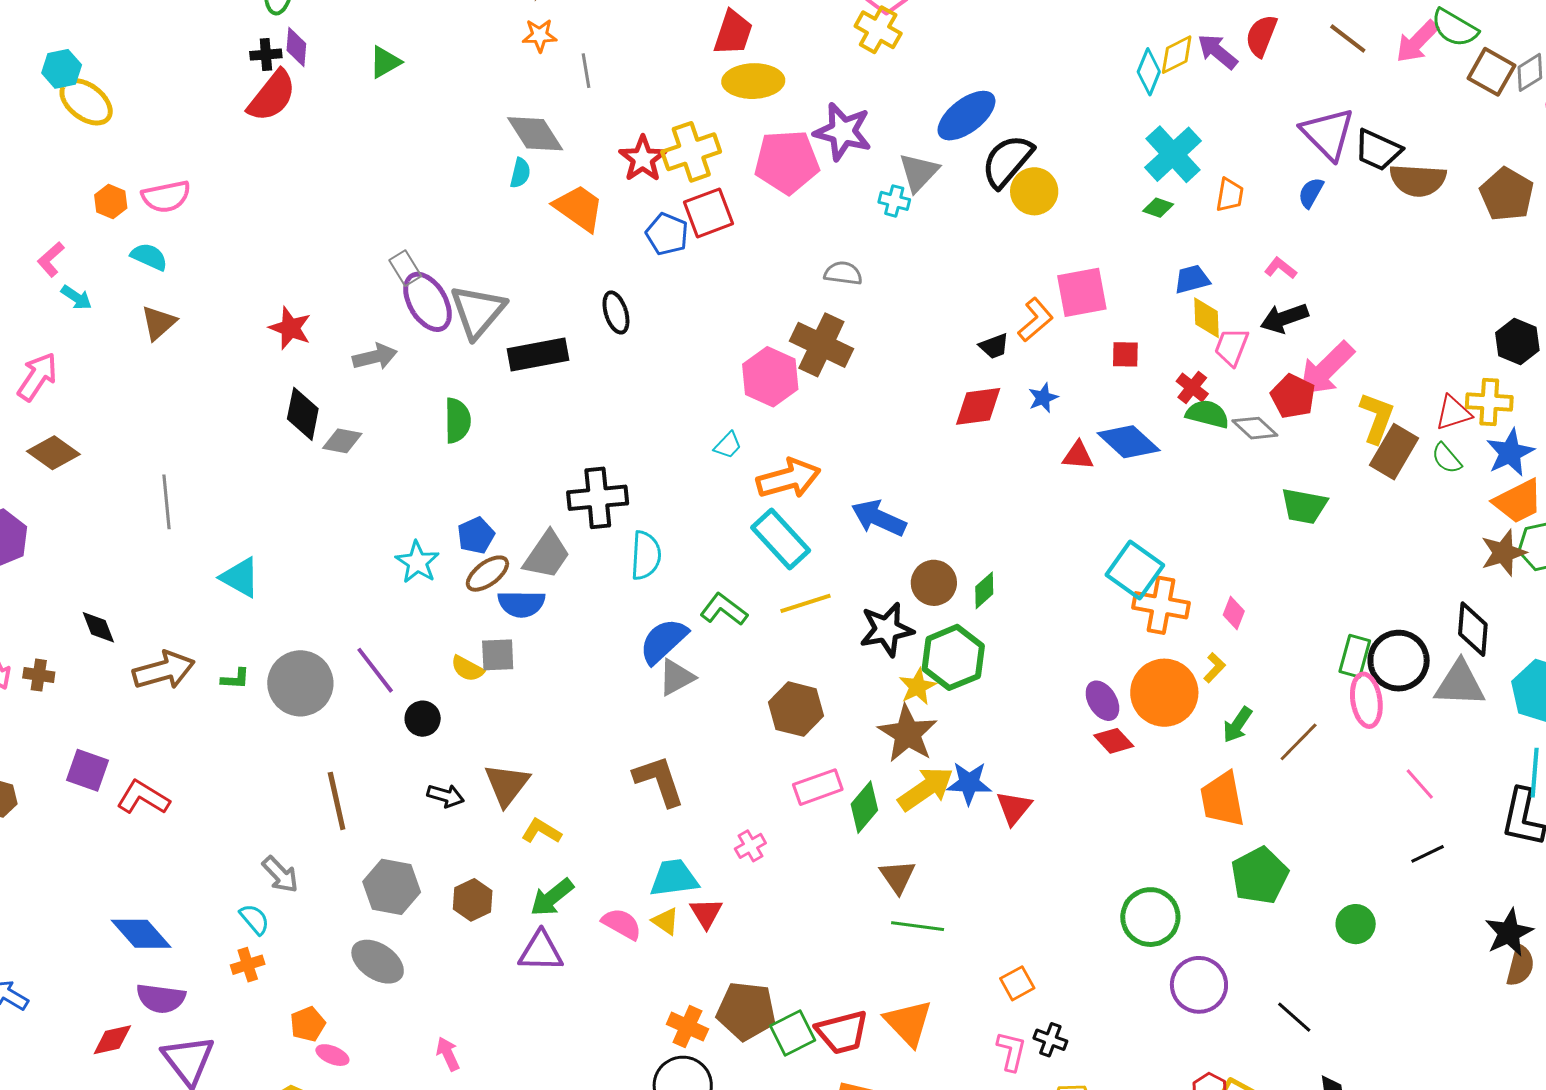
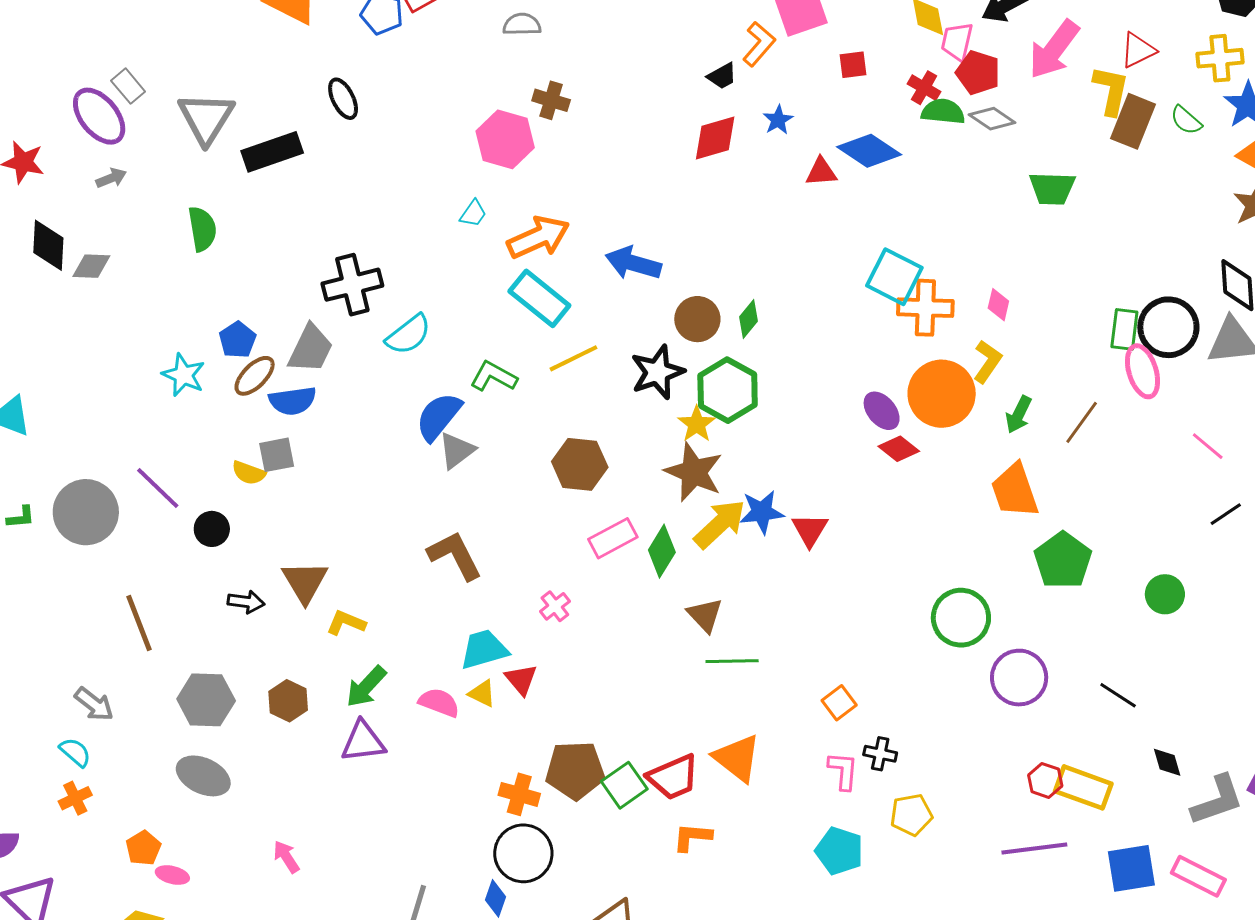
gray semicircle: (843, 273) -> (522, 24), moved
purple ellipse: (427, 302) -> (99, 116), moved
brown cross: (821, 345) -> (551, 100), size x0.6
gray arrow: (375, 357) -> (111, 178), size x0.7
red pentagon: (1293, 396) -> (978, 73), moved
red triangle: (1453, 413) -> (1138, 50), moved
cyan semicircle: (646, 555) -> (408, 335), turned 57
yellow L-shape: (1214, 668) -> (988, 362), size x1.4

